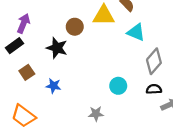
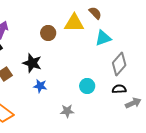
cyan triangle: (136, 32) -> (103, 38), turned -42
black star: (57, 48) -> (32, 63), moved
blue star: (54, 86) -> (40, 86), moved

